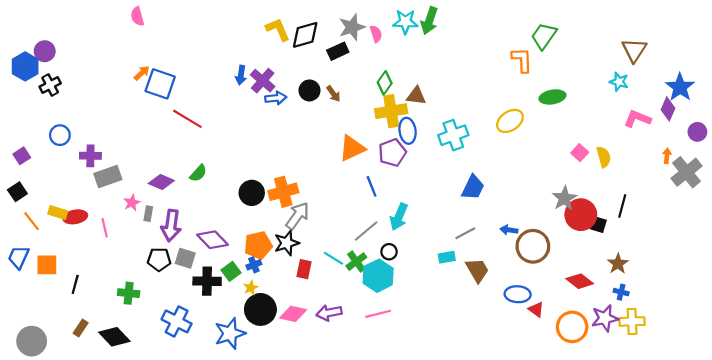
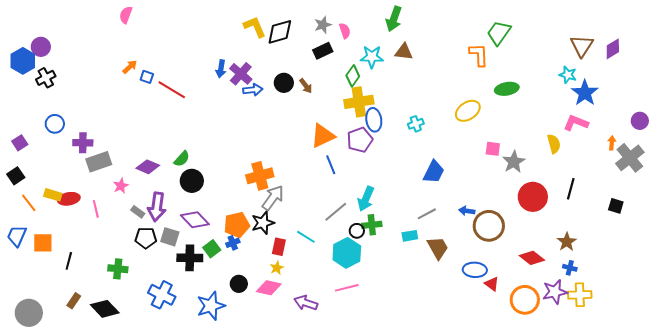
pink semicircle: (137, 16) -> (126, 15), turned 36
cyan star: (405, 22) -> (372, 57), moved
gray star: (352, 27) -> (323, 25), size x0.7
black rectangle: (338, 51) -> (323, 51), moved
blue square: (160, 84) -> (147, 77), size x0.5
blue star: (680, 87) -> (585, 93), moved
brown triangle: (416, 96) -> (404, 52), moved
purple diamond: (668, 109) -> (613, 49), moved, turned 35
red line: (187, 119) -> (172, 90), moved
pink L-shape: (637, 119) -> (576, 123), moved
cyan cross: (453, 135) -> (416, 124), size x0.6
pink square: (580, 153) -> (493, 149), moved, turned -35
blue line: (372, 186) -> (331, 165), moved
black circle: (252, 193) -> (192, 181), moved
gray star: (564, 198) -> (514, 162), moved
gray rectangle: (148, 214) -> (138, 212), moved, turned -64
black square: (598, 224) -> (616, 206), moved
green cross: (356, 262) -> (372, 225), moved, turned 30
yellow star: (251, 288) -> (277, 268), moved
black circle: (260, 309) -> (239, 284), size x0.6
purple arrow: (329, 313) -> (306, 303), moved, turned 30

